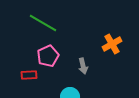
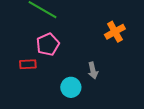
gray arrow: (83, 66) -> (93, 71), moved

